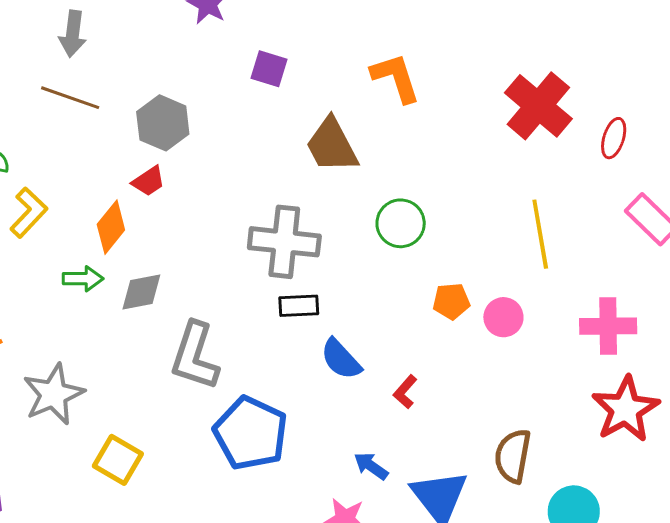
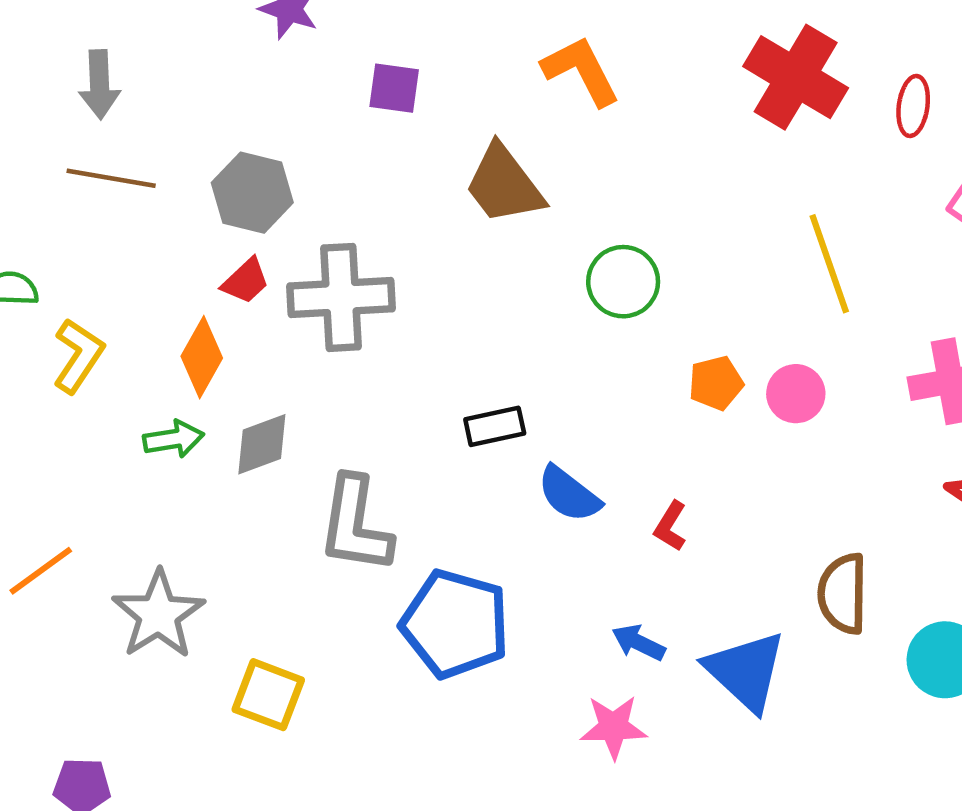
gray cross: (284, 242) -> (341, 297), moved

